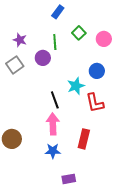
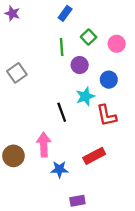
purple star: (20, 40) -> (12, 13), moved
purple circle: (43, 58) -> (80, 65), moved
pink arrow: (53, 124) -> (44, 145), moved
red rectangle: (84, 139) -> (94, 156), turned 48

